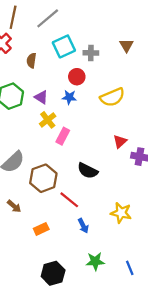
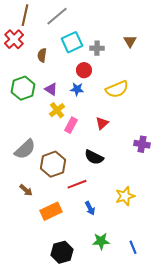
red triangle: (120, 141) -> (102, 123), moved
red line: (69, 200) -> (77, 184), turned -60
yellow star: (121, 213) -> (125, 196), turned -30
orange rectangle: (41, 229) -> (51, 211), size x1.5

